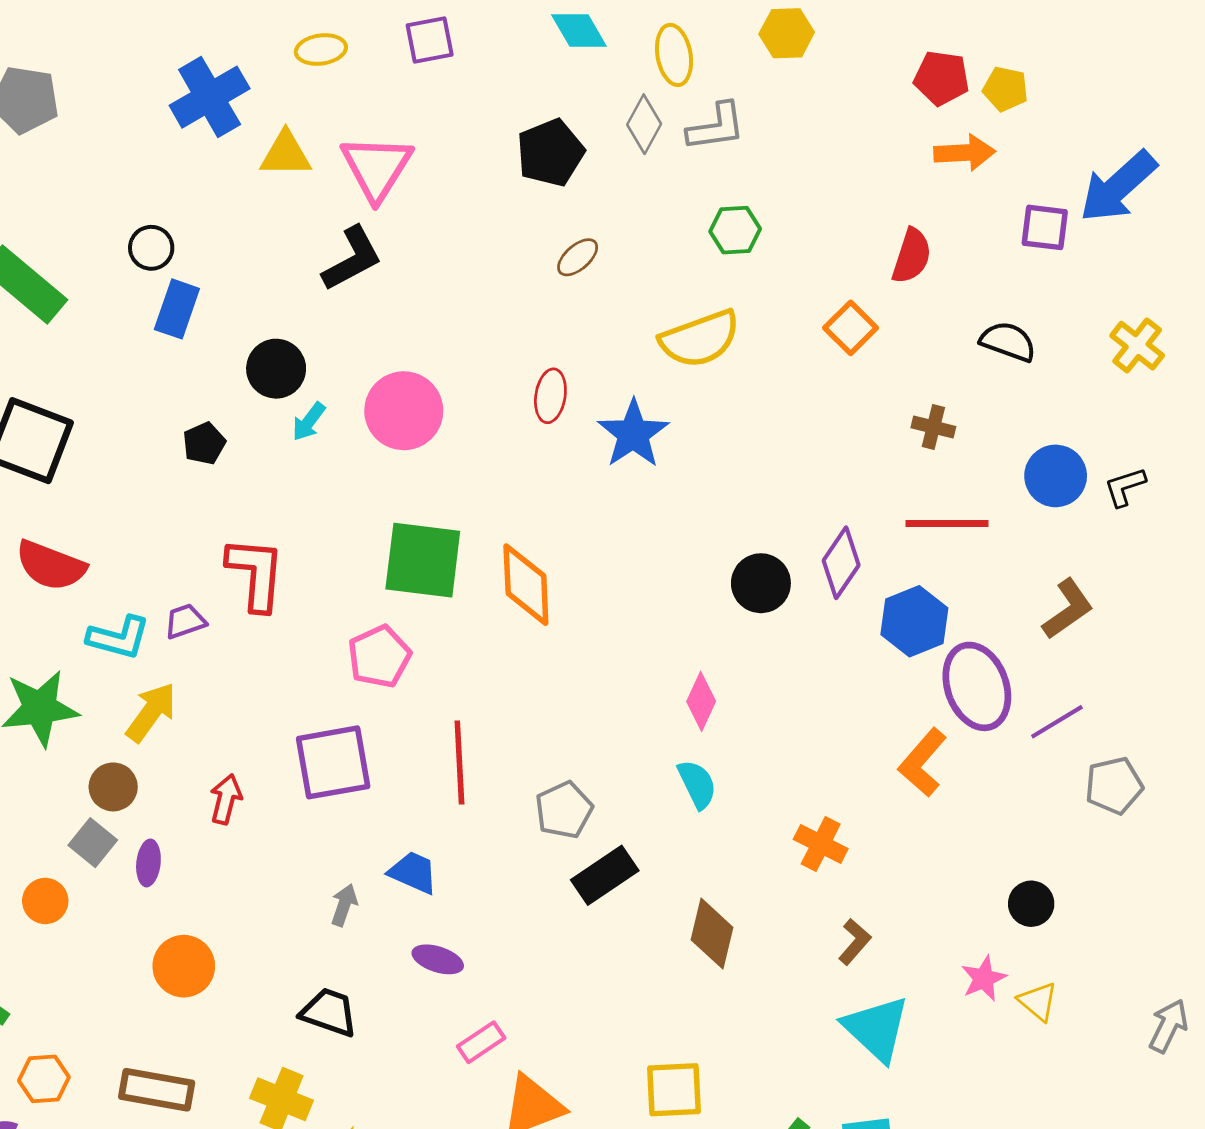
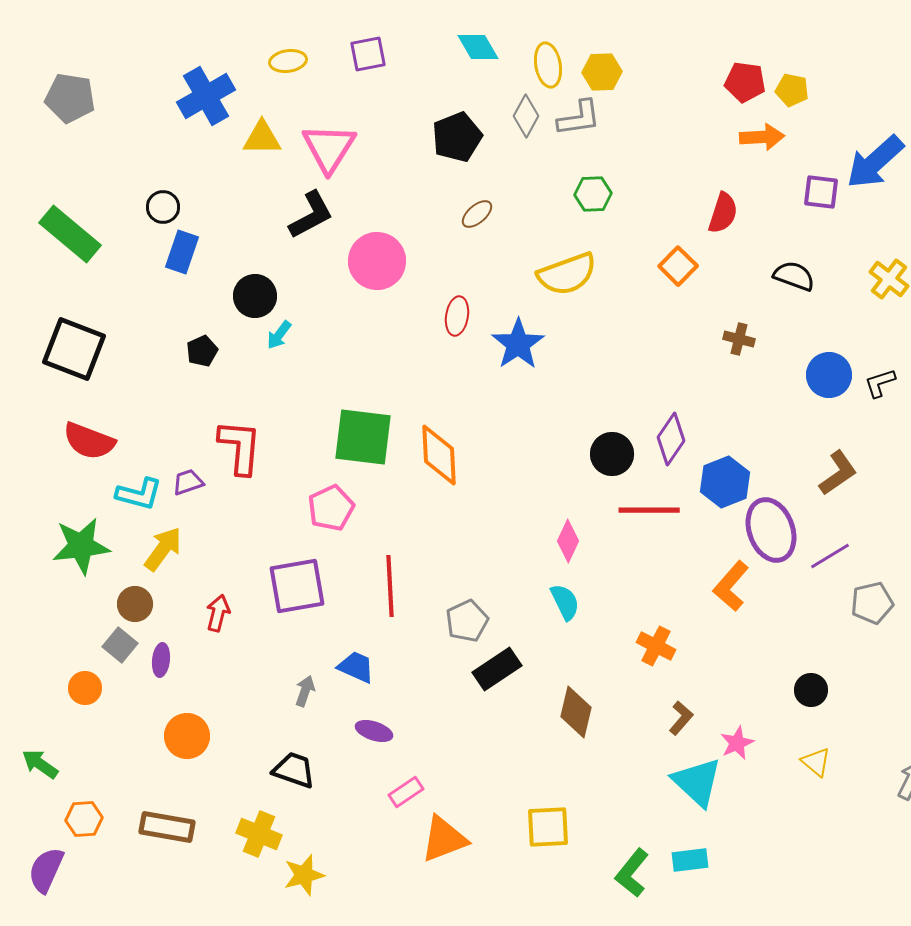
yellow hexagon: (787, 33) -> (602, 72), moved
pink circle: (404, 411) -> (377, 261), moved
red line: (947, 523) -> (649, 510), moved
pink star: (984, 978) -> (737, 743), moved

